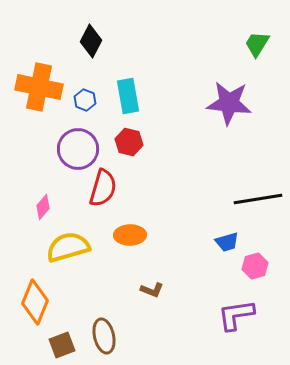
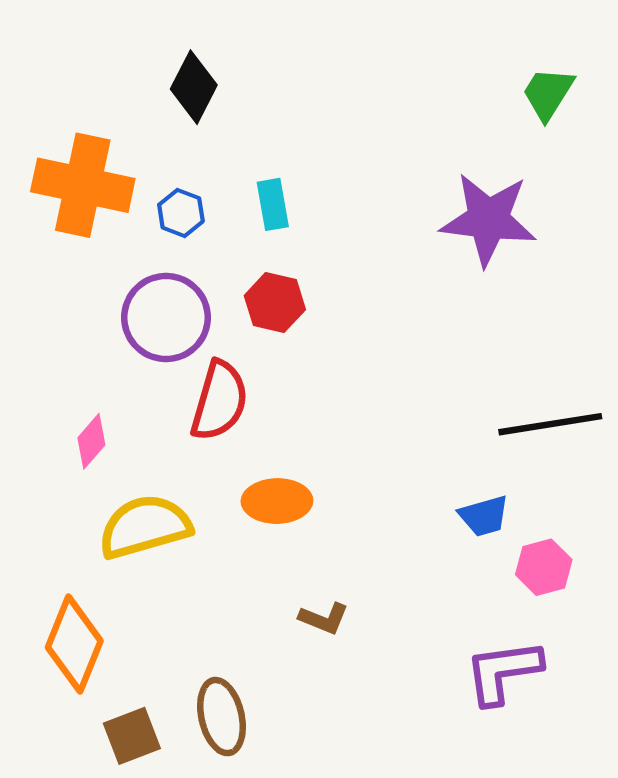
cyan rectangle: (128, 96) -> (273, 204), size x0.7

